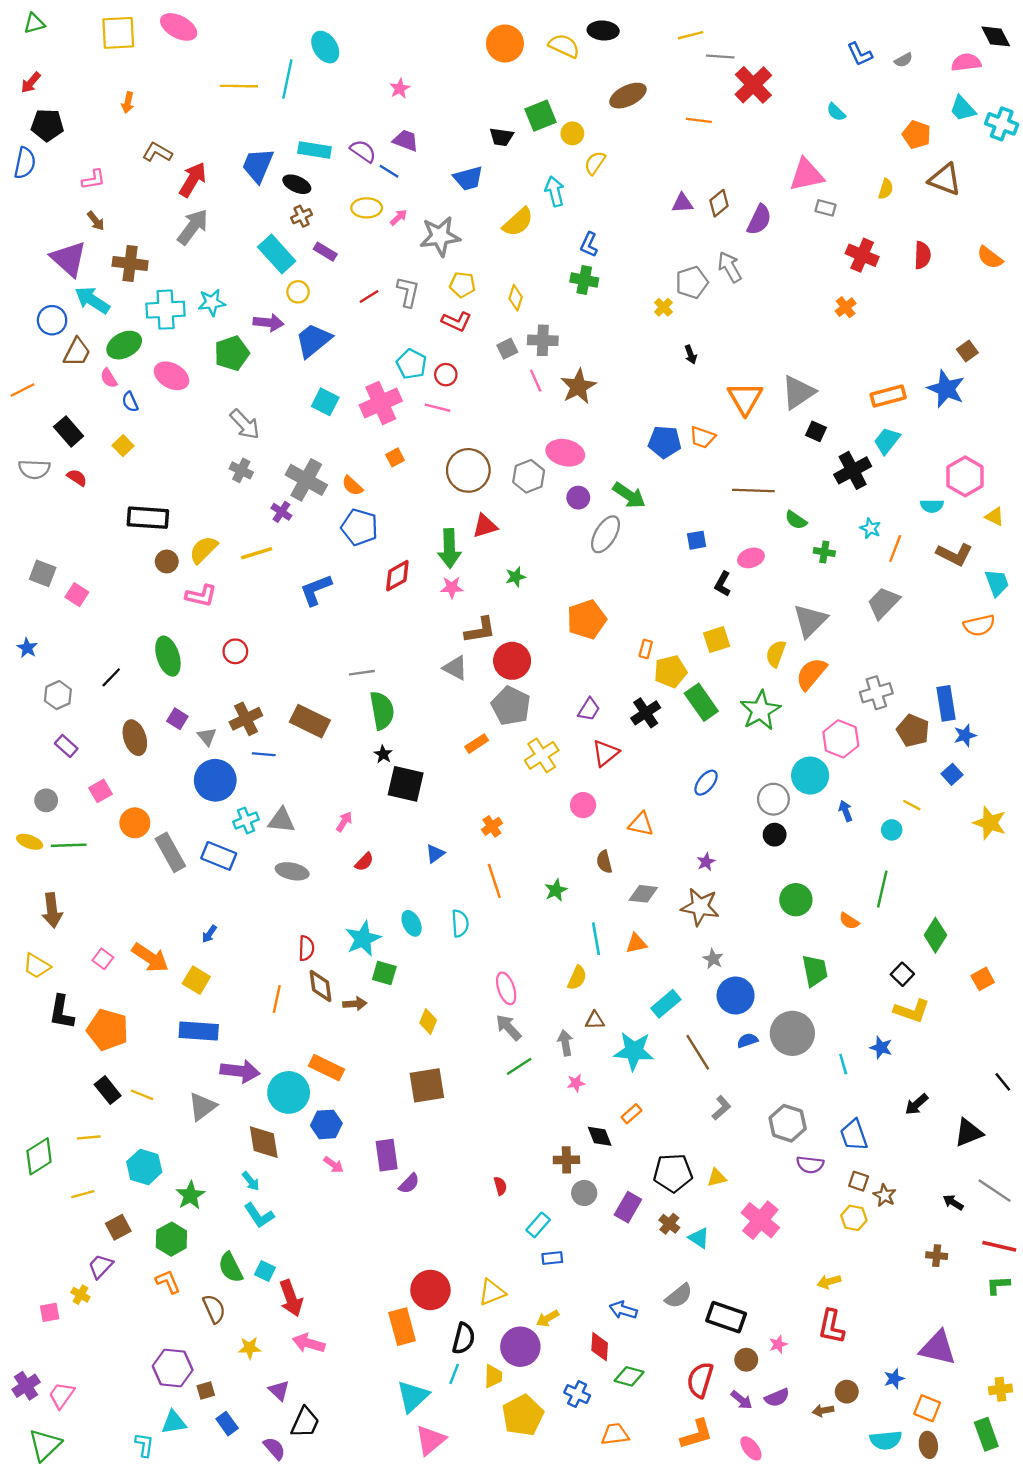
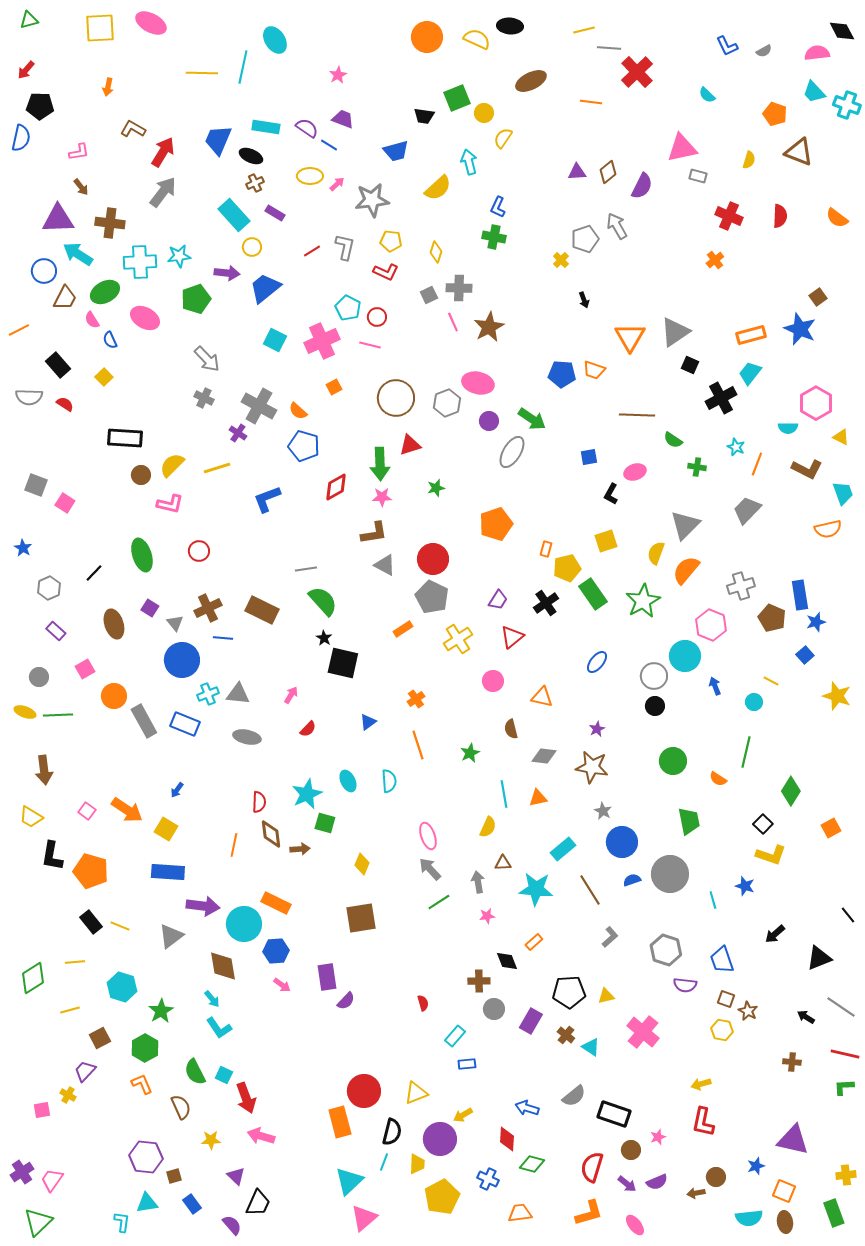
purple triangle: (69, 259) -> (58, 219), turned -44
brown L-shape: (480, 630) -> (374, 533), moved
green semicircle: (382, 710) -> (323, 601), turned -32

